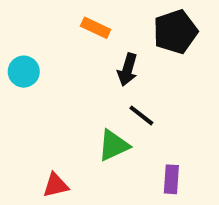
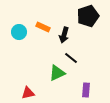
orange rectangle: (96, 28) -> (43, 27), moved
cyan circle: (24, 72) -> (19, 32), moved

